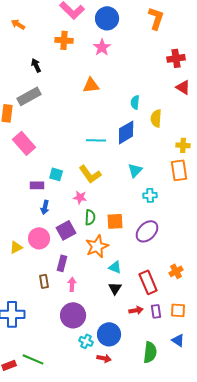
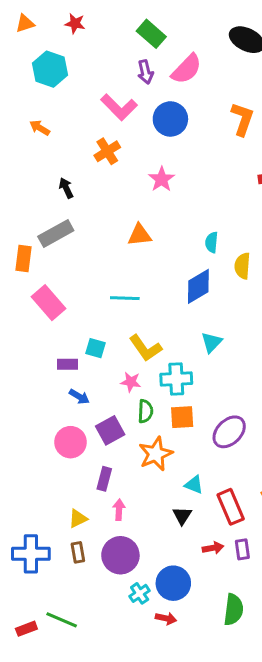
orange cross: (64, 40) -> (107, 151), turned -36
pink star: (102, 47) -> (162, 179), moved
orange triangle: (91, 85) -> (140, 235), moved
cyan line: (96, 140) -> (125, 298), moved
cyan cross: (150, 195) -> (176, 379), moved, size x1.5
blue arrow: (45, 207) -> (79, 397), turned -72
yellow triangle: (16, 247) -> (78, 519), moved
cyan triangle: (115, 267) -> (194, 485), moved
brown rectangle: (44, 281) -> (78, 552), moved
cyan cross: (86, 341) -> (140, 593), turned 32

